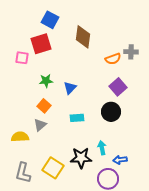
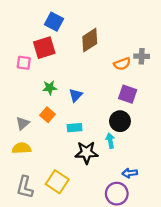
brown diamond: (83, 37) -> (90, 40), turned 50
purple square: (118, 87) -> (128, 94), turned -30
cyan rectangle: (77, 118) -> (75, 128), moved
gray triangle: (40, 125) -> (23, 123), moved
cyan arrow: (102, 148) -> (110, 141), moved
black star: (81, 158) -> (86, 153), moved

